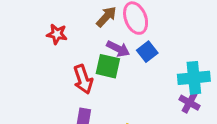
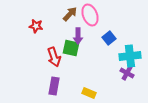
purple arrow: (118, 49) -> (78, 36), turned 63
blue square: (147, 52) -> (109, 38), moved

